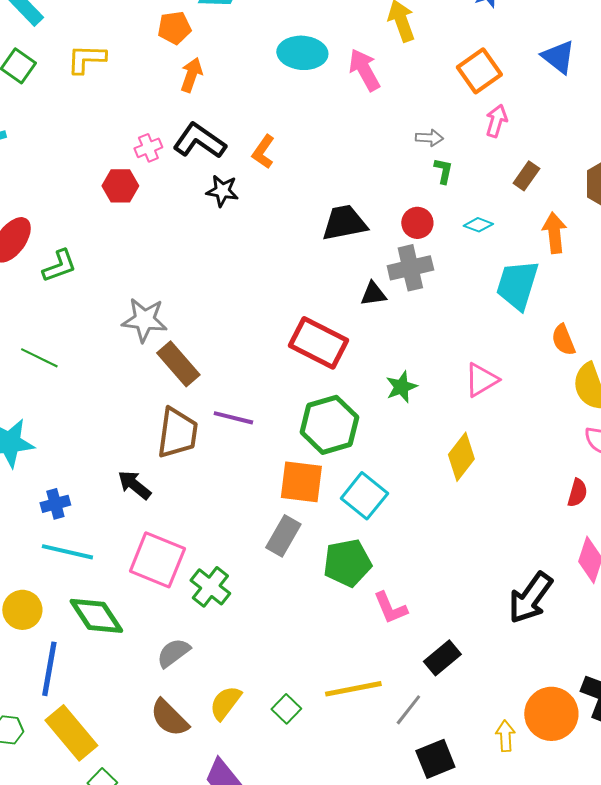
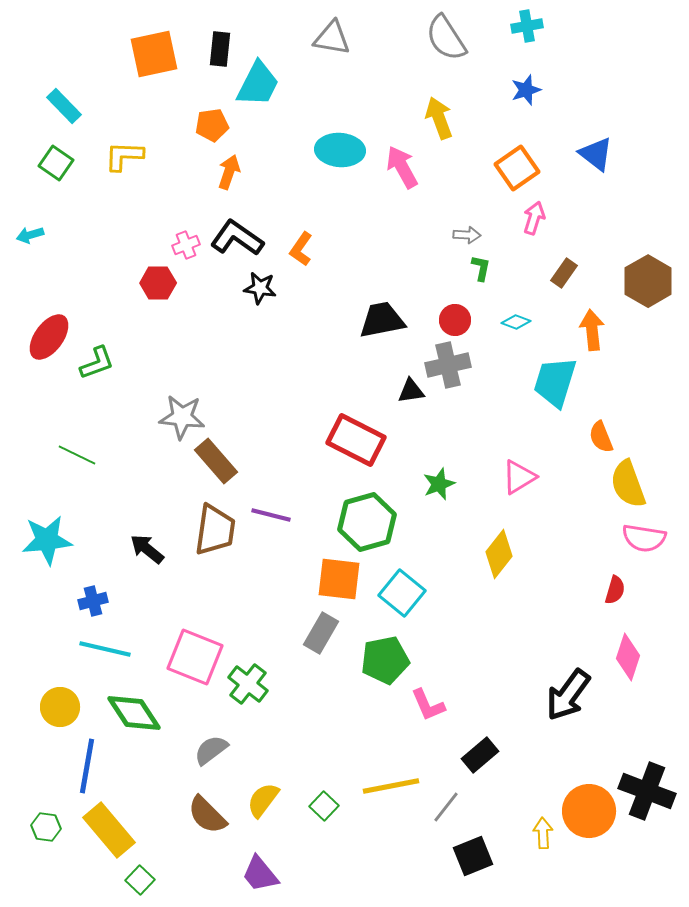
black arrow: (134, 485) -> (147, 549), moved

